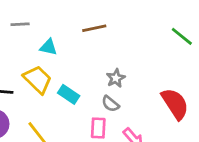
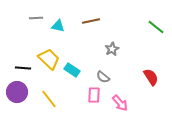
cyan triangle: (48, 47) -> (58, 26), moved
gray star: (116, 78) -> (112, 49), moved
red semicircle: (175, 104) -> (151, 77), size x0.7

